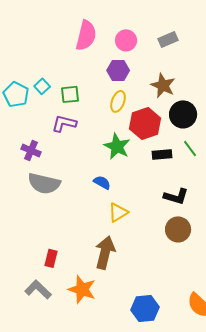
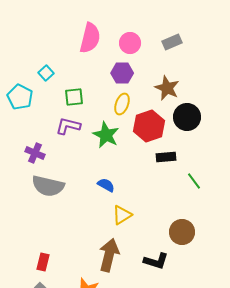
cyan square: (42, 86) -> (46, 73), moved
green star: (117, 146) -> (106, 135), moved
green line: (190, 148) -> (194, 181), moved
black L-shape: (176, 196) -> (156, 261), moved
red rectangle: (51, 258) -> (43, 262), moved

